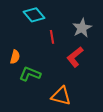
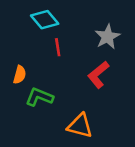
red line: (52, 37) -> (58, 47), moved

